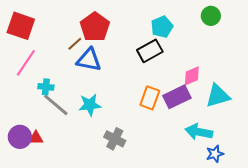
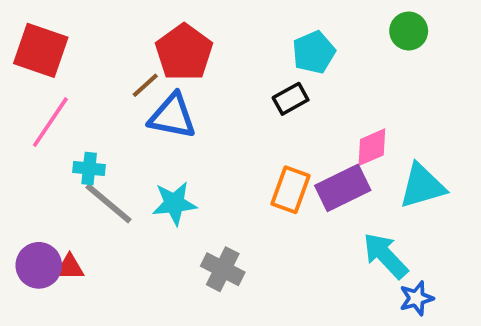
black rectangle: (150, 51) -> (291, 99), size x0.7
cyan arrow: (199, 132) -> (385, 256), turned 36

